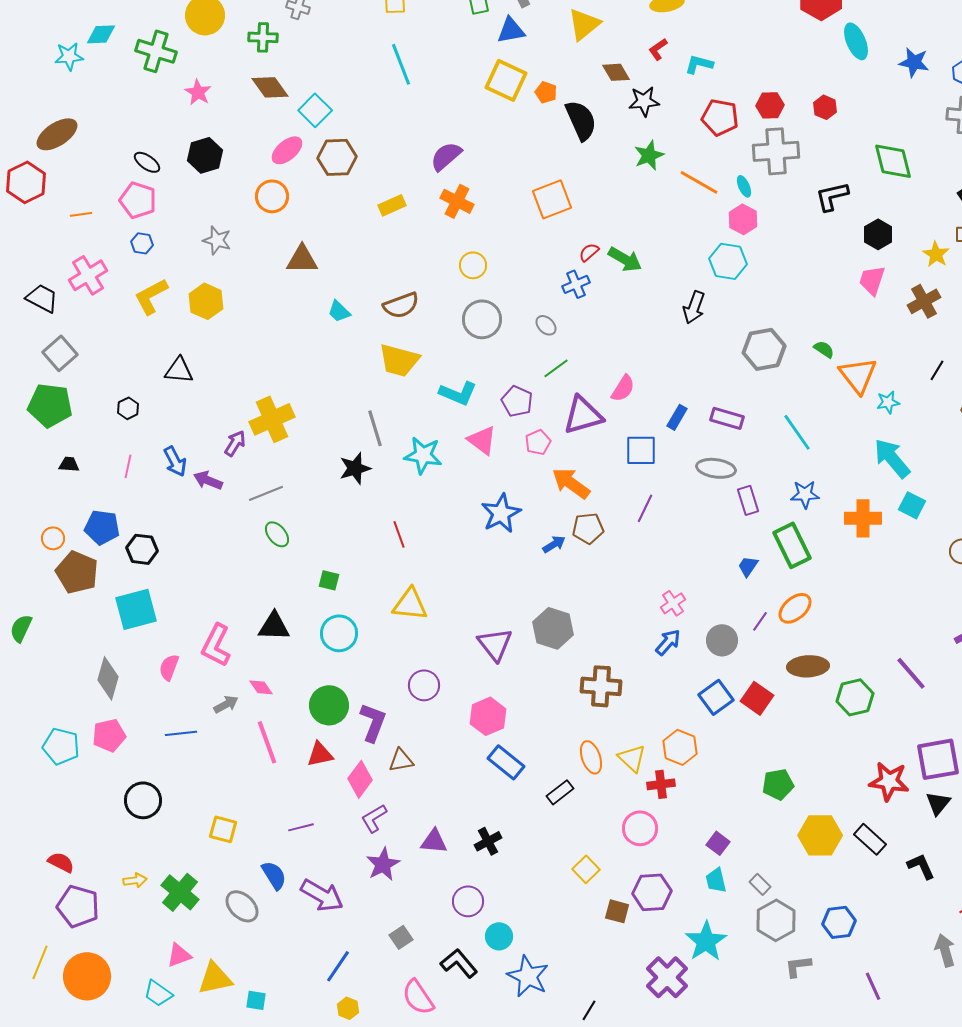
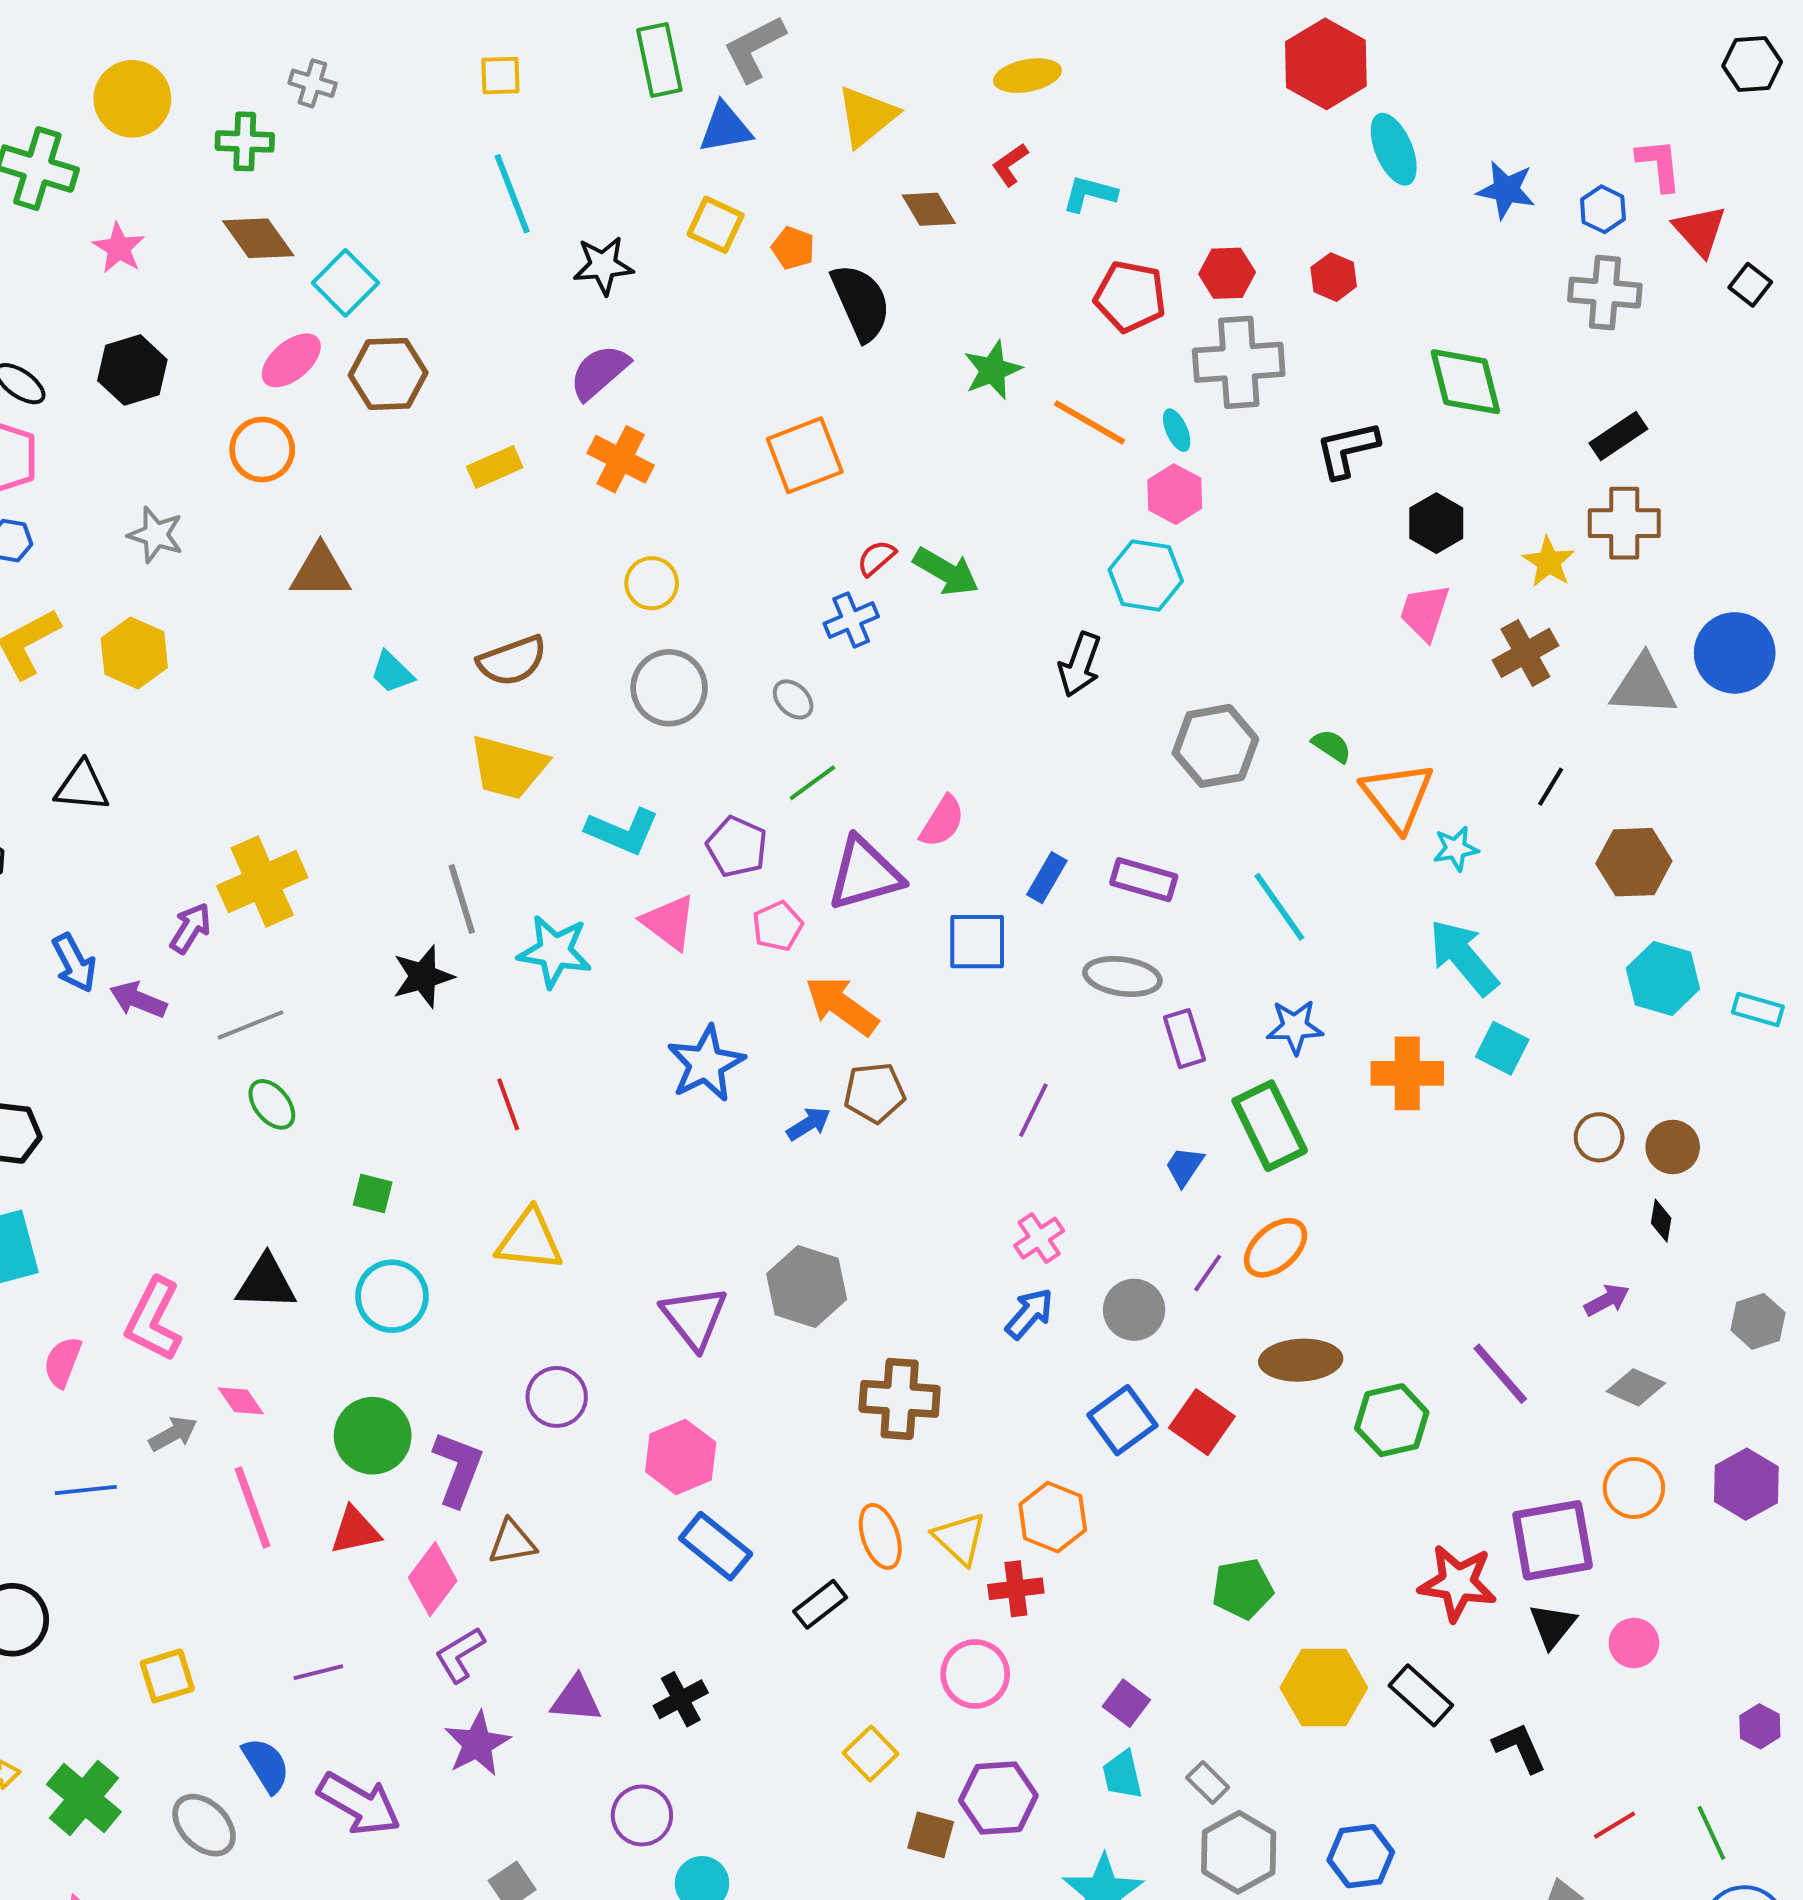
yellow square: (506, 80) -> (716, 225), size x0.7
black star: (644, 101) -> (603, 265), moved
purple line: (645, 508) -> (1033, 1110), moved
yellow square: (223, 829) -> (167, 1676), turned -32

